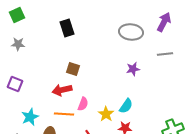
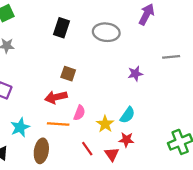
purple arrow: (164, 22) -> (147, 14), moved
black rectangle: (67, 28) -> (61, 28), turned 36
gray ellipse: (131, 32) -> (106, 32), moved

